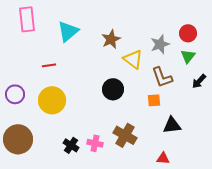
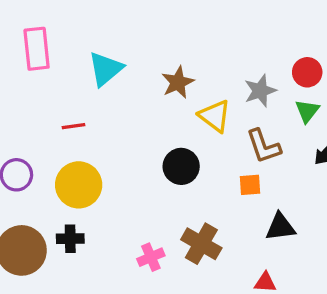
pink cross: (95, 143) -> (151, 257), turned -35
black cross: (71, 145) -> (70, 239), moved, turned -35

